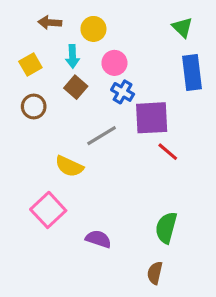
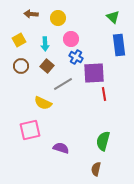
cyan arrow: (72, 56) -> (45, 44), moved
brown square: (76, 87) -> (47, 66), moved
red line: (168, 152) -> (104, 94), turned 40
pink square: (48, 210) -> (30, 130), turned 30

